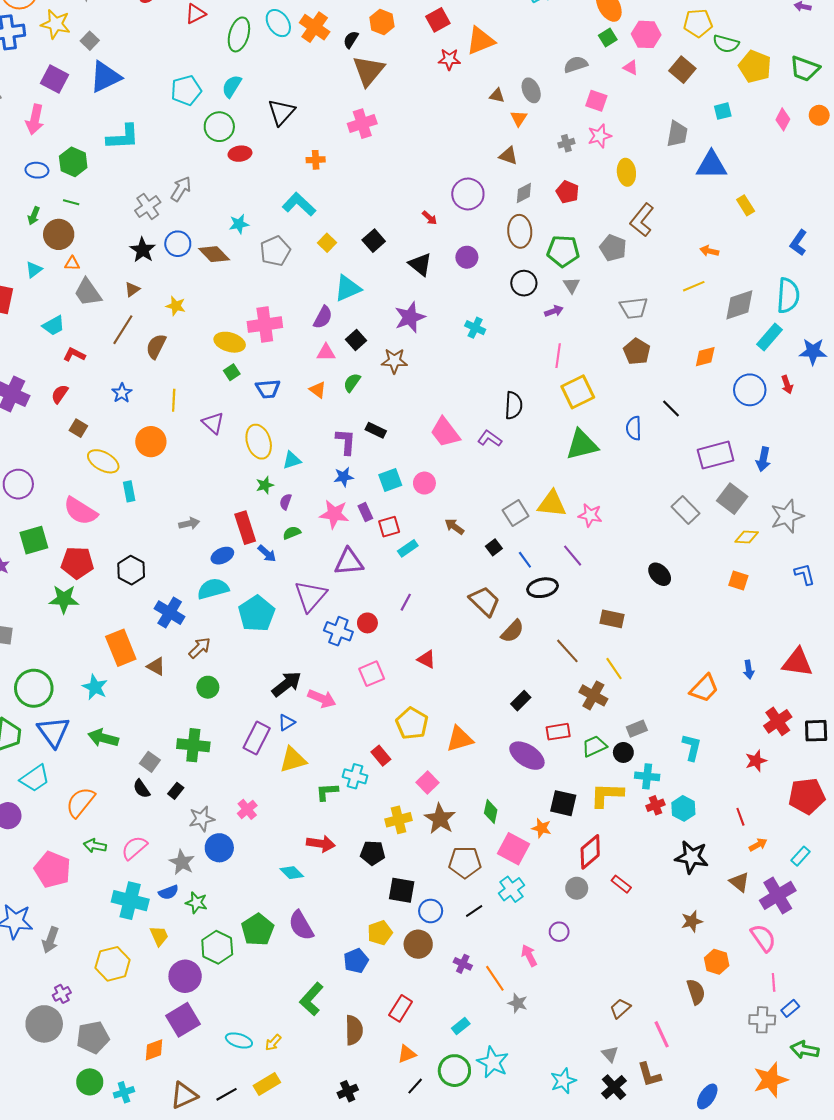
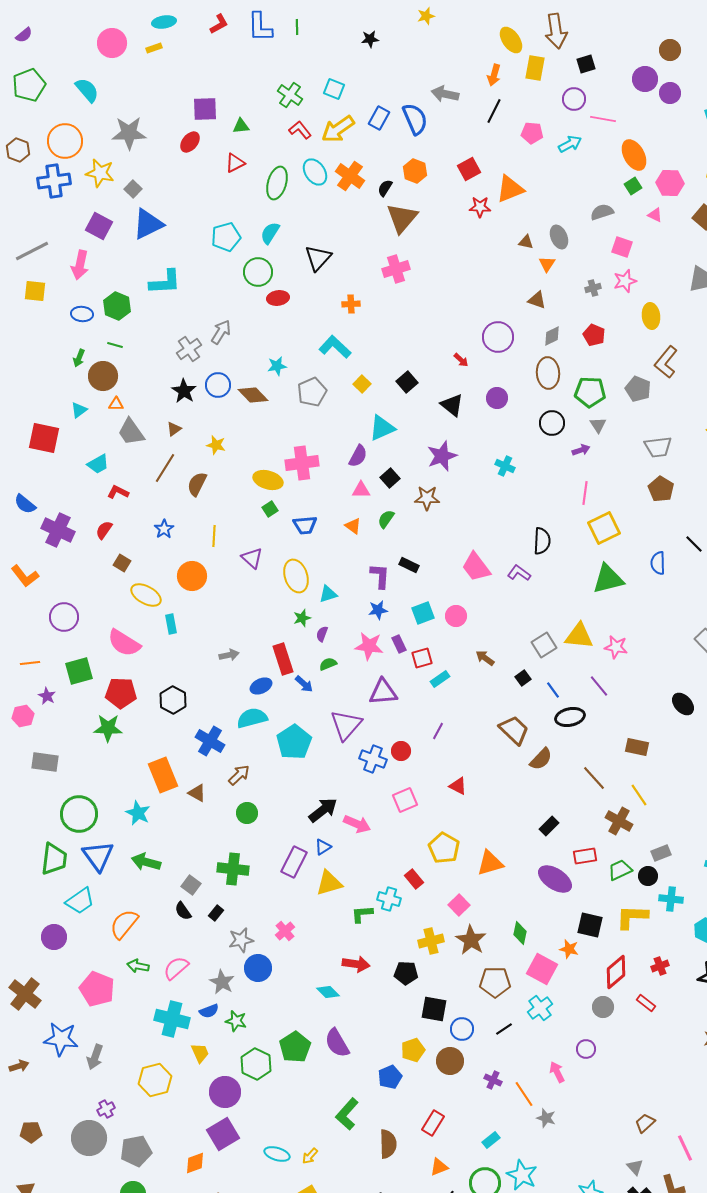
red cross: (655, 805) -> (660, 966), moved

